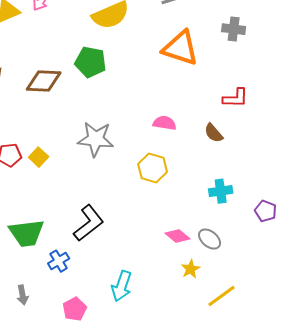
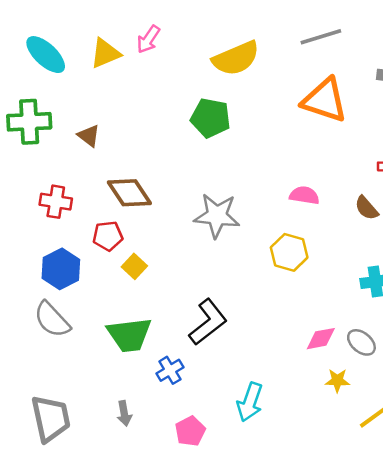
brown diamond: (44, 81) -> (129, 193), moved, turned 54
yellow square: (39, 157) -> (134, 266), moved
pink diamond: (178, 236) -> (321, 339), turned -50
yellow star: (191, 269) -> (337, 380), turned 30

